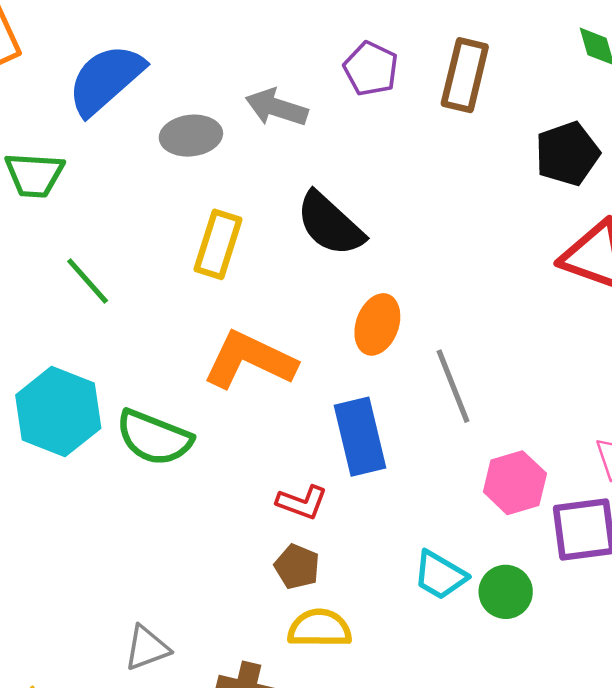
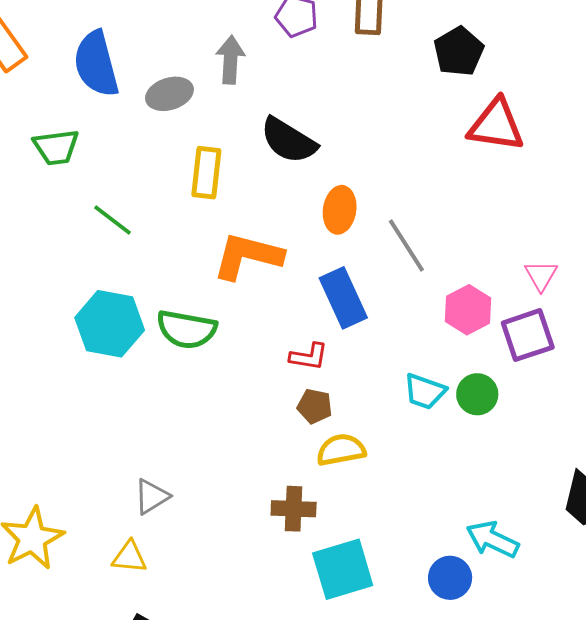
blue semicircle: (106, 79) -> (96, 64), turned -52
gray arrow: (277, 108) -> (230, 60), turned 87
gray triangle: (147, 648) -> (152, 497), moved

